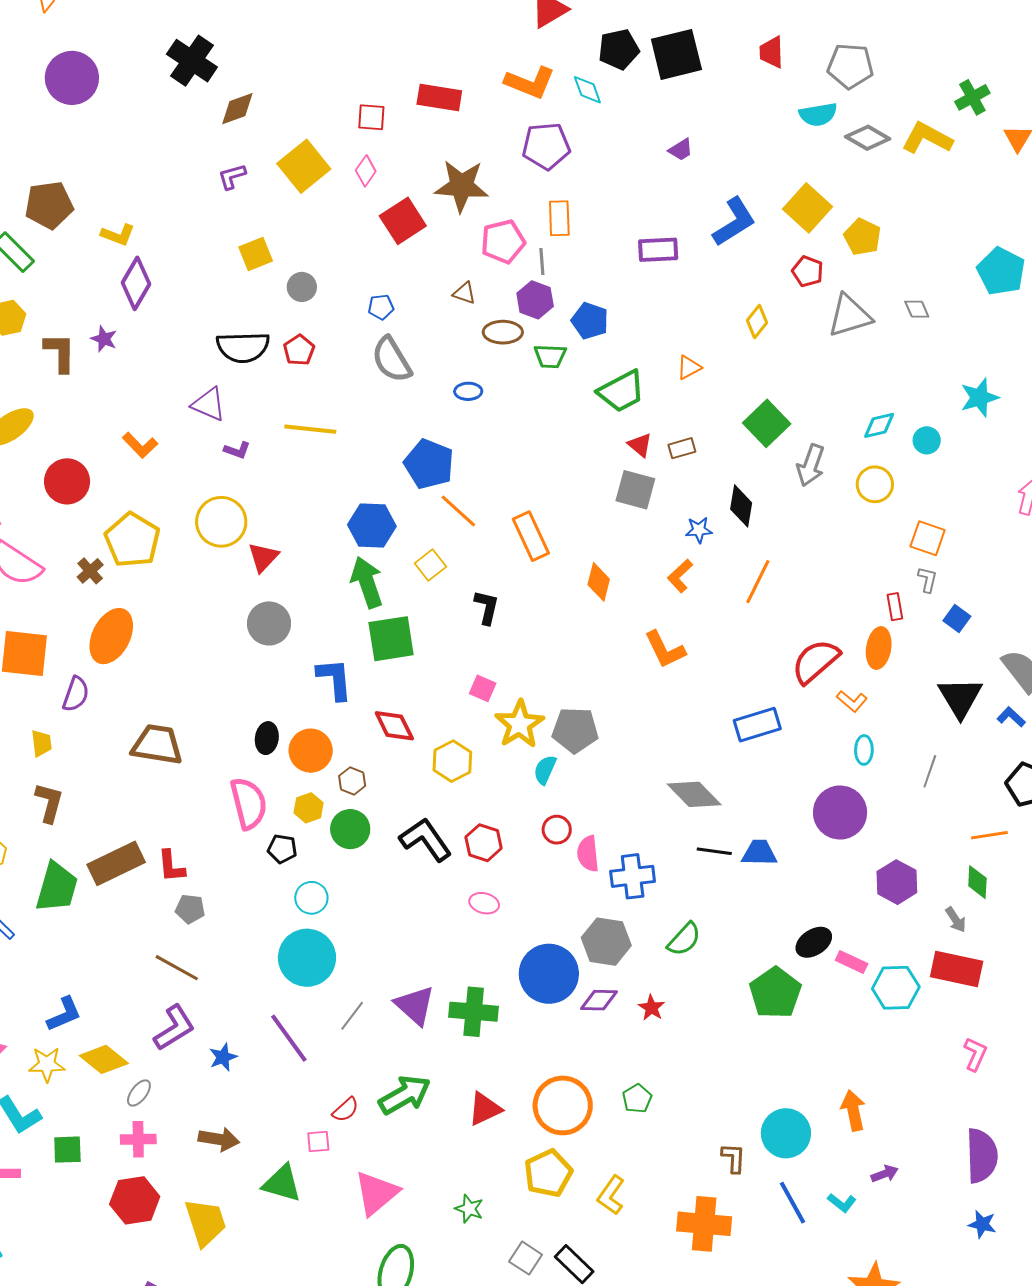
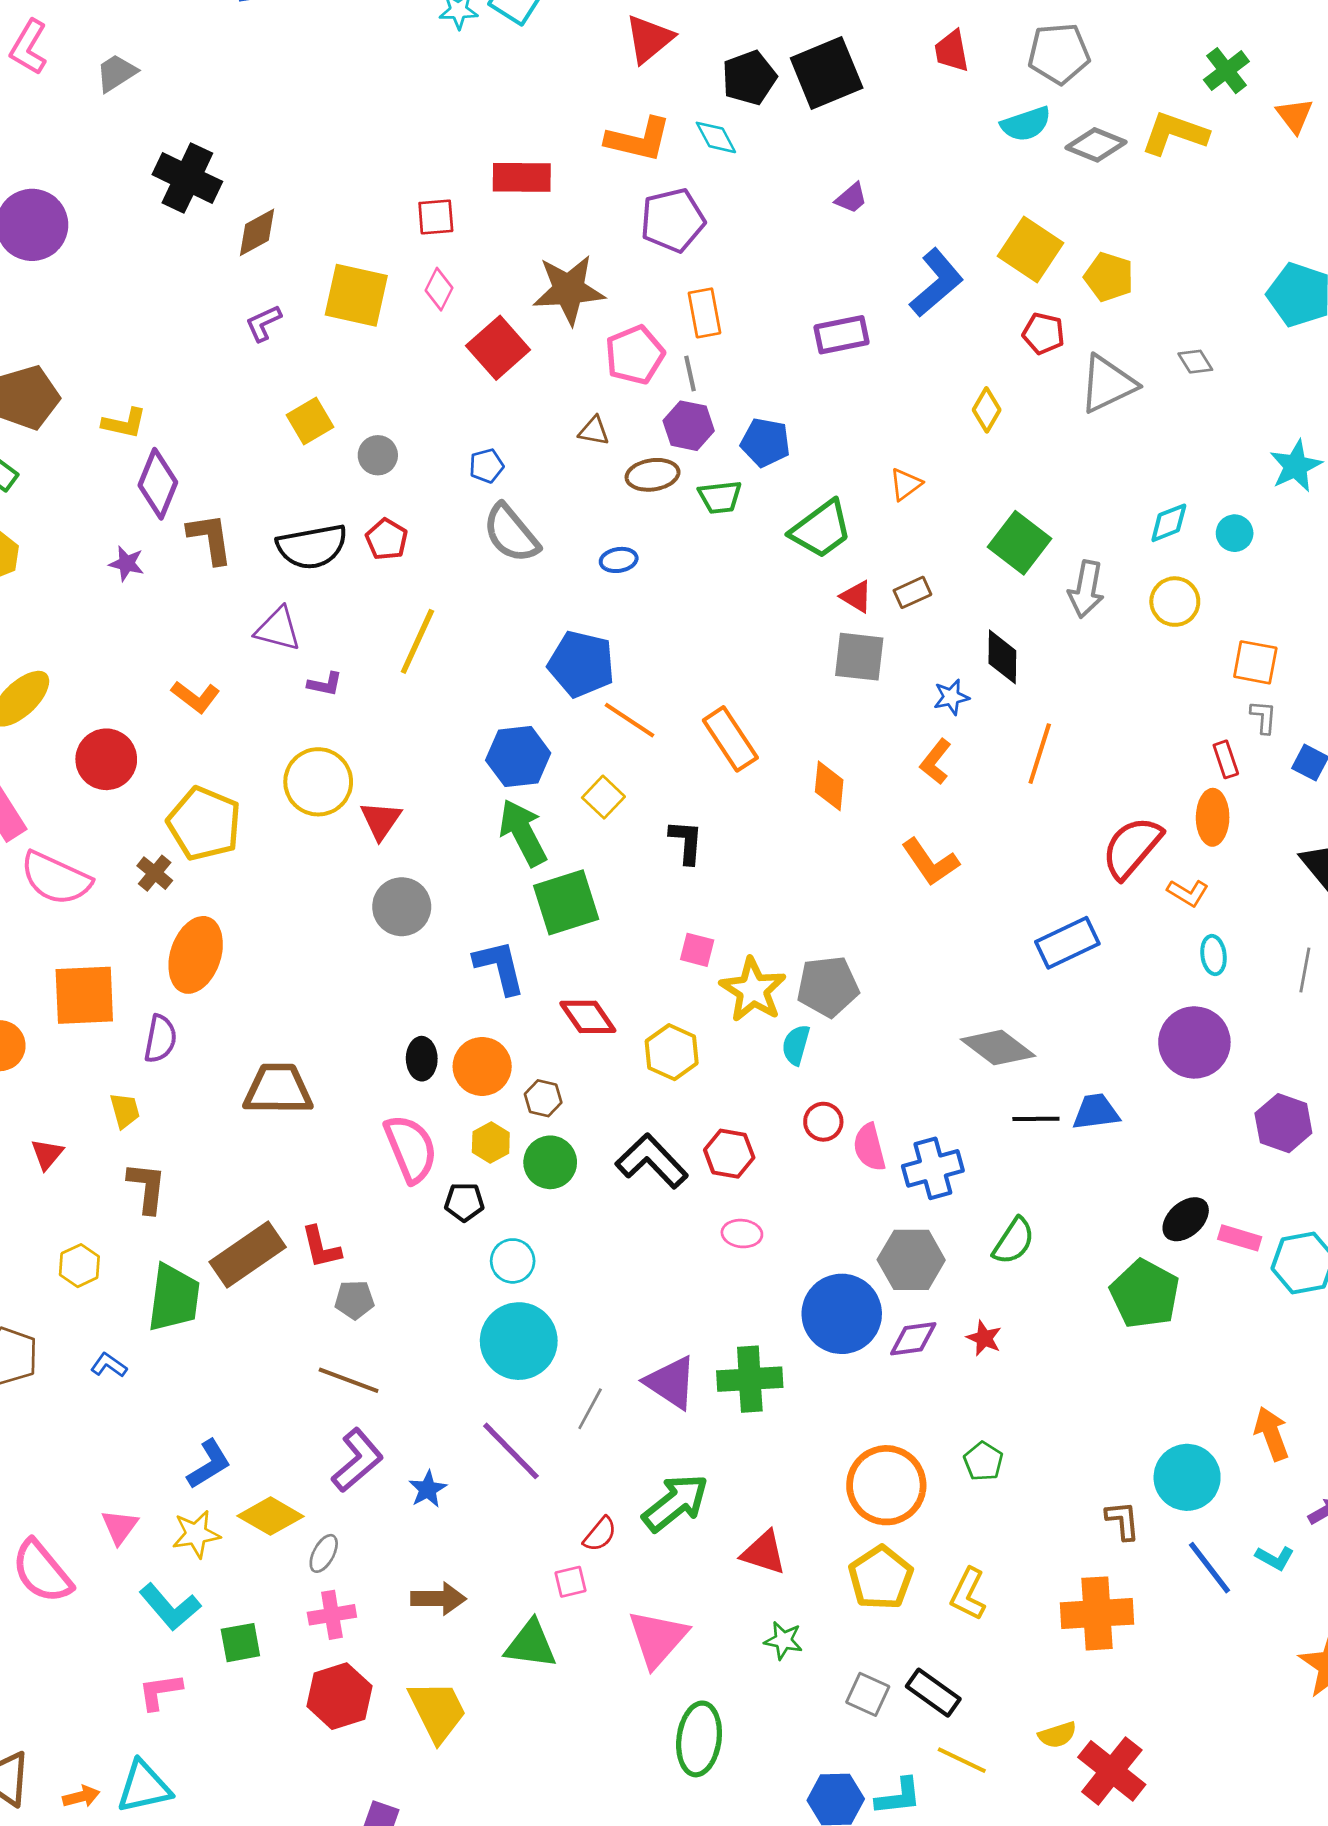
yellow square: (304, 166) -> (356, 295), turned -30
brown L-shape: (60, 353) -> (210, 539), moved
yellow line: (310, 429) -> (417, 641), turned -63
red triangle: (485, 1109) -> (764, 1553), moved, turned 51

